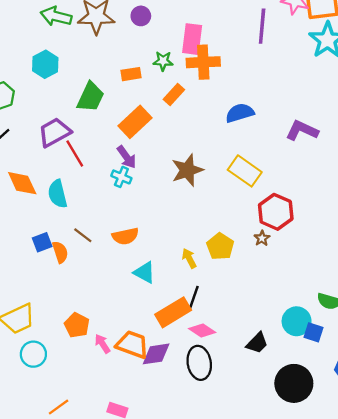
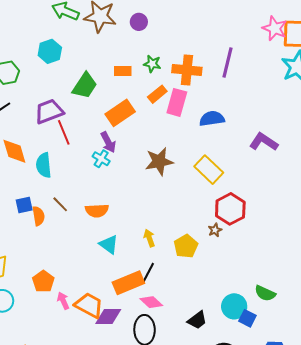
purple line: (262, 26) -> (227, 63), moved
pink rectangle: (192, 39) -> (177, 102), moved
yellow pentagon: (220, 246) -> (186, 246), moved

